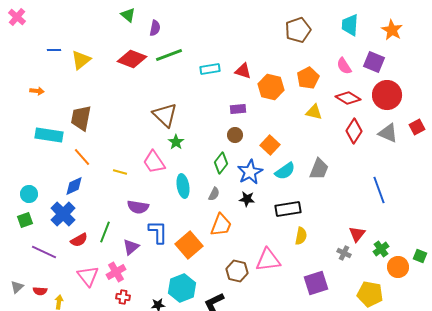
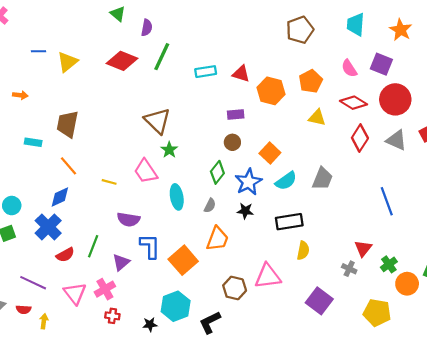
green line: (169, 55) -> (162, 57), turned -44
cyan rectangle: (49, 135) -> (33, 142), size x0.6
purple line: (44, 252) -> (33, 283), moved
purple square: (316, 283) -> (319, 301), turned -35

